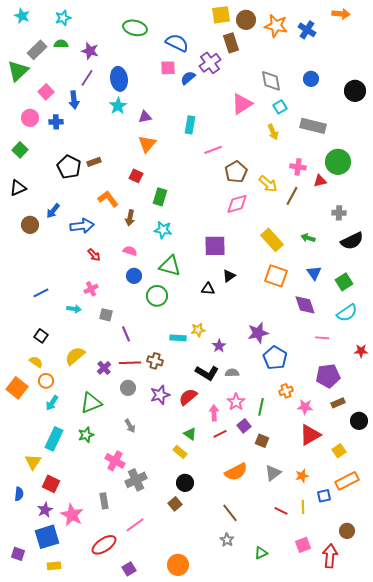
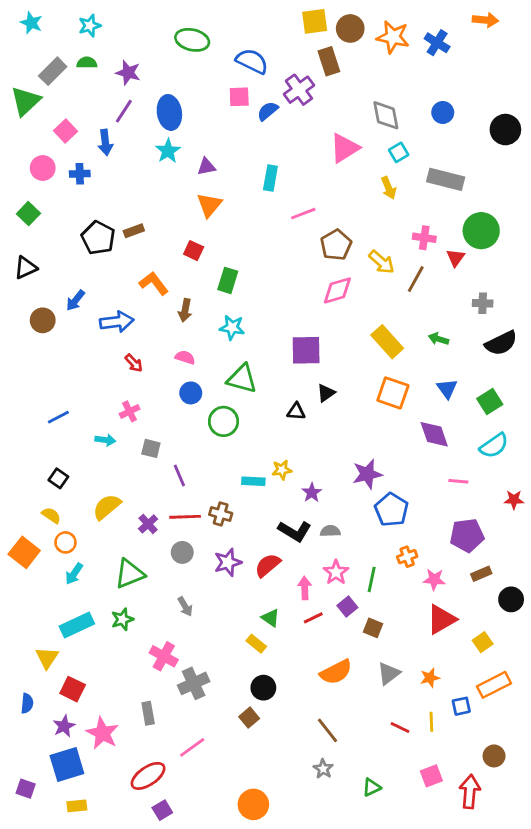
red triangle: (320, 181) -> (456, 258), turned -40
cyan rectangle: (54, 439) -> (77, 625), turned 40
purple square: (129, 569) -> (162, 810), moved

